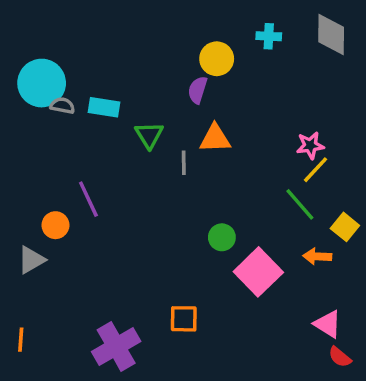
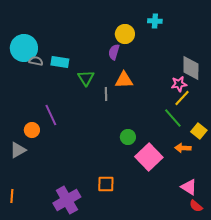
gray diamond: (331, 34) -> (191, 68), moved

